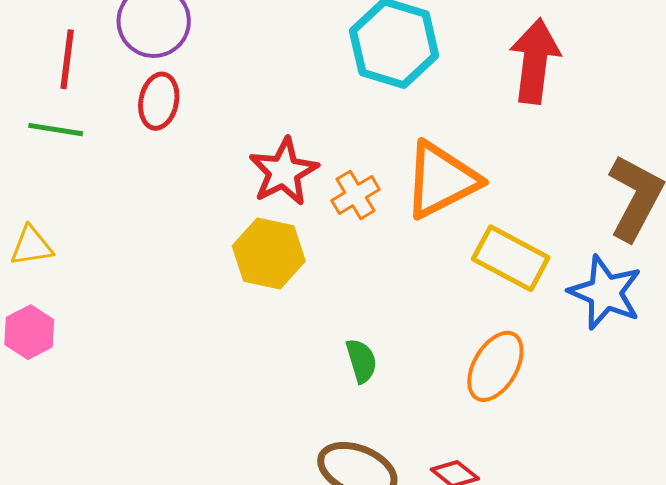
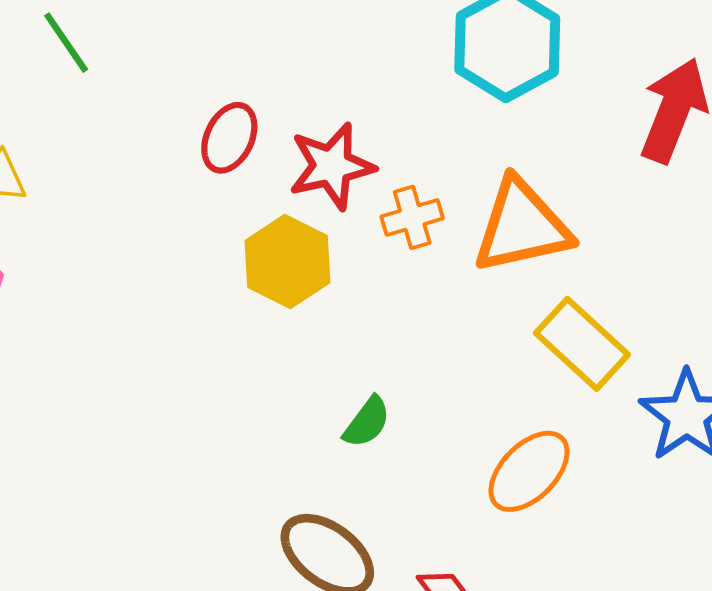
red ellipse: (159, 101) -> (229, 138), moved
green line: (56, 130) -> (66, 43), turned 32
green semicircle: (361, 361) -> (367, 422), turned 39

